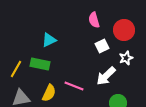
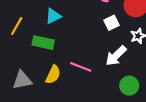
yellow line: (16, 69) -> (17, 26), moved

